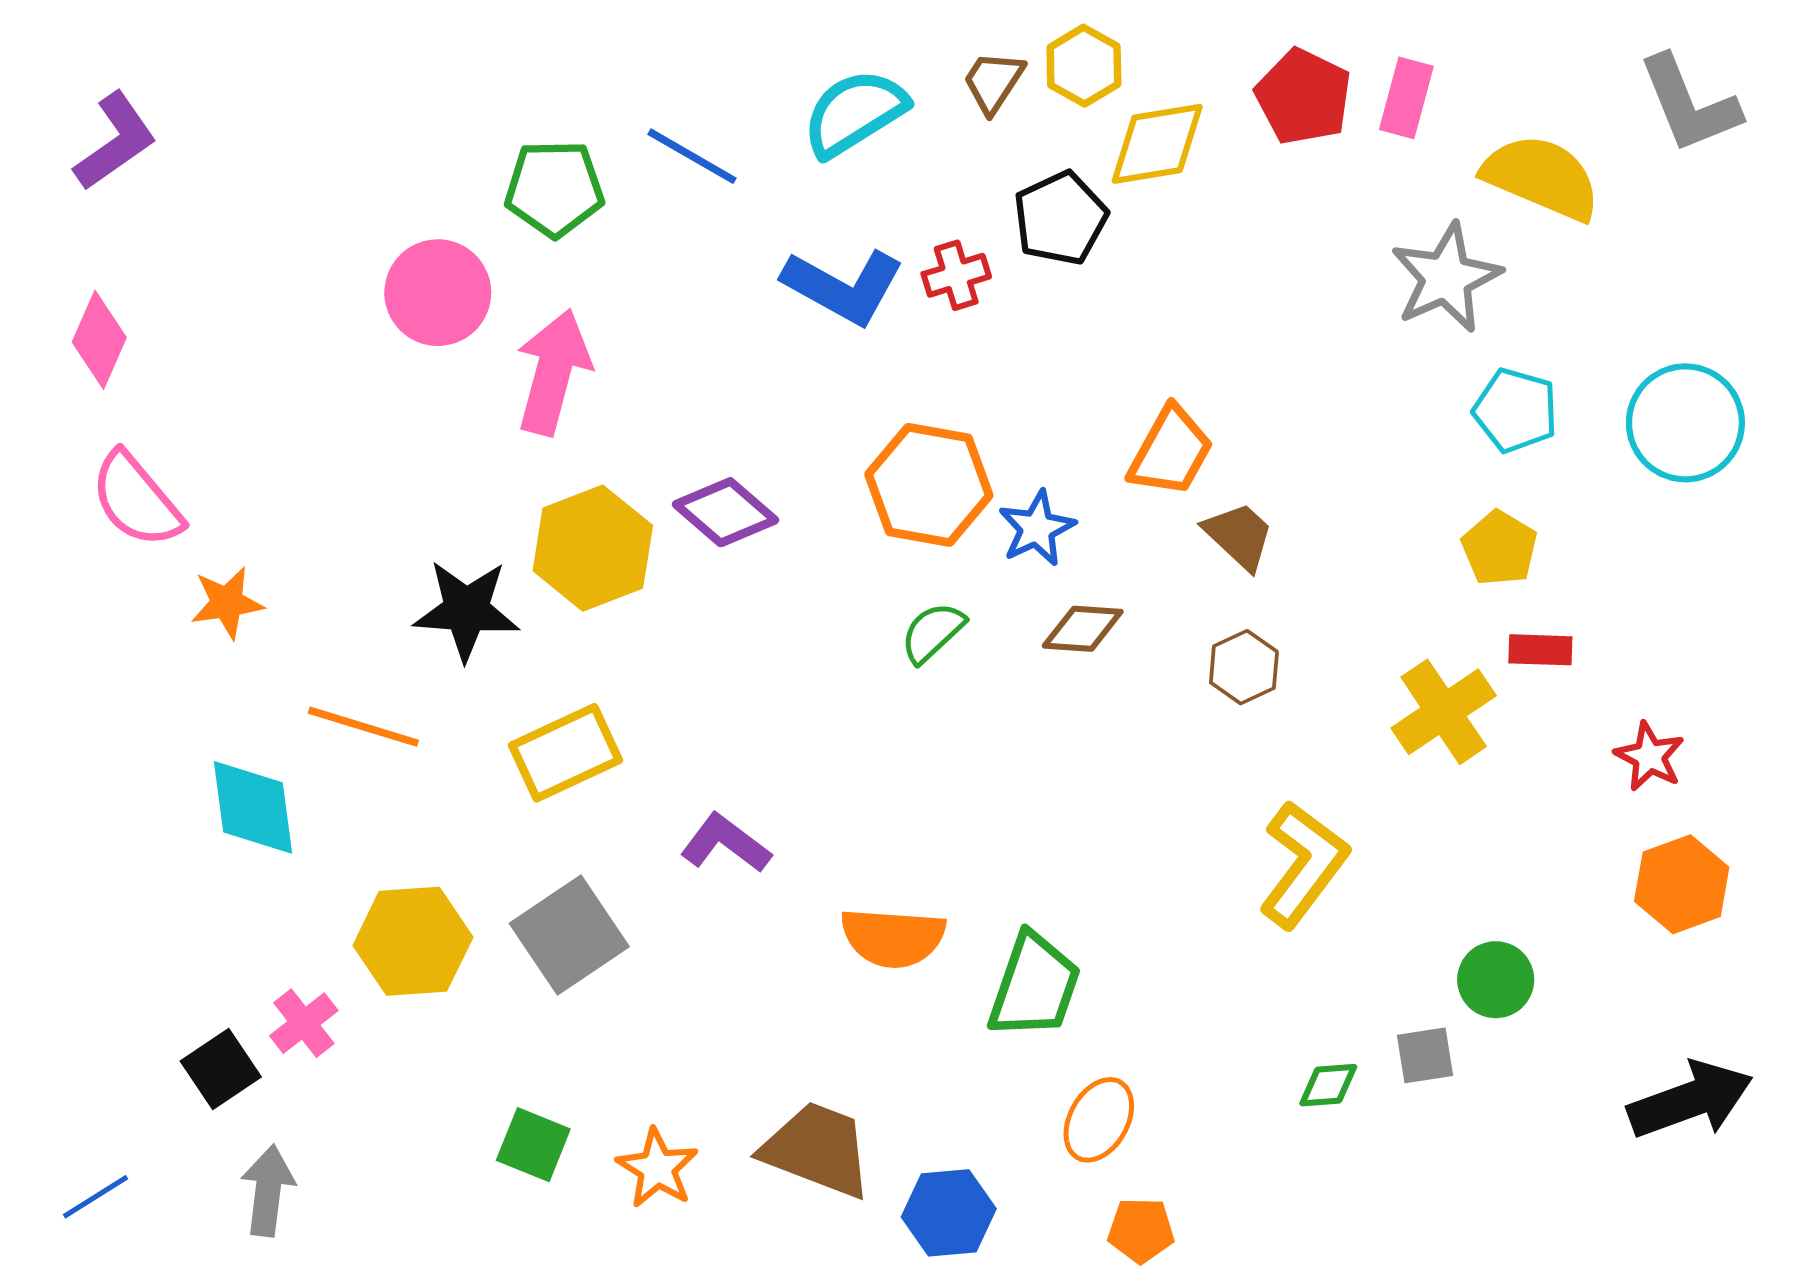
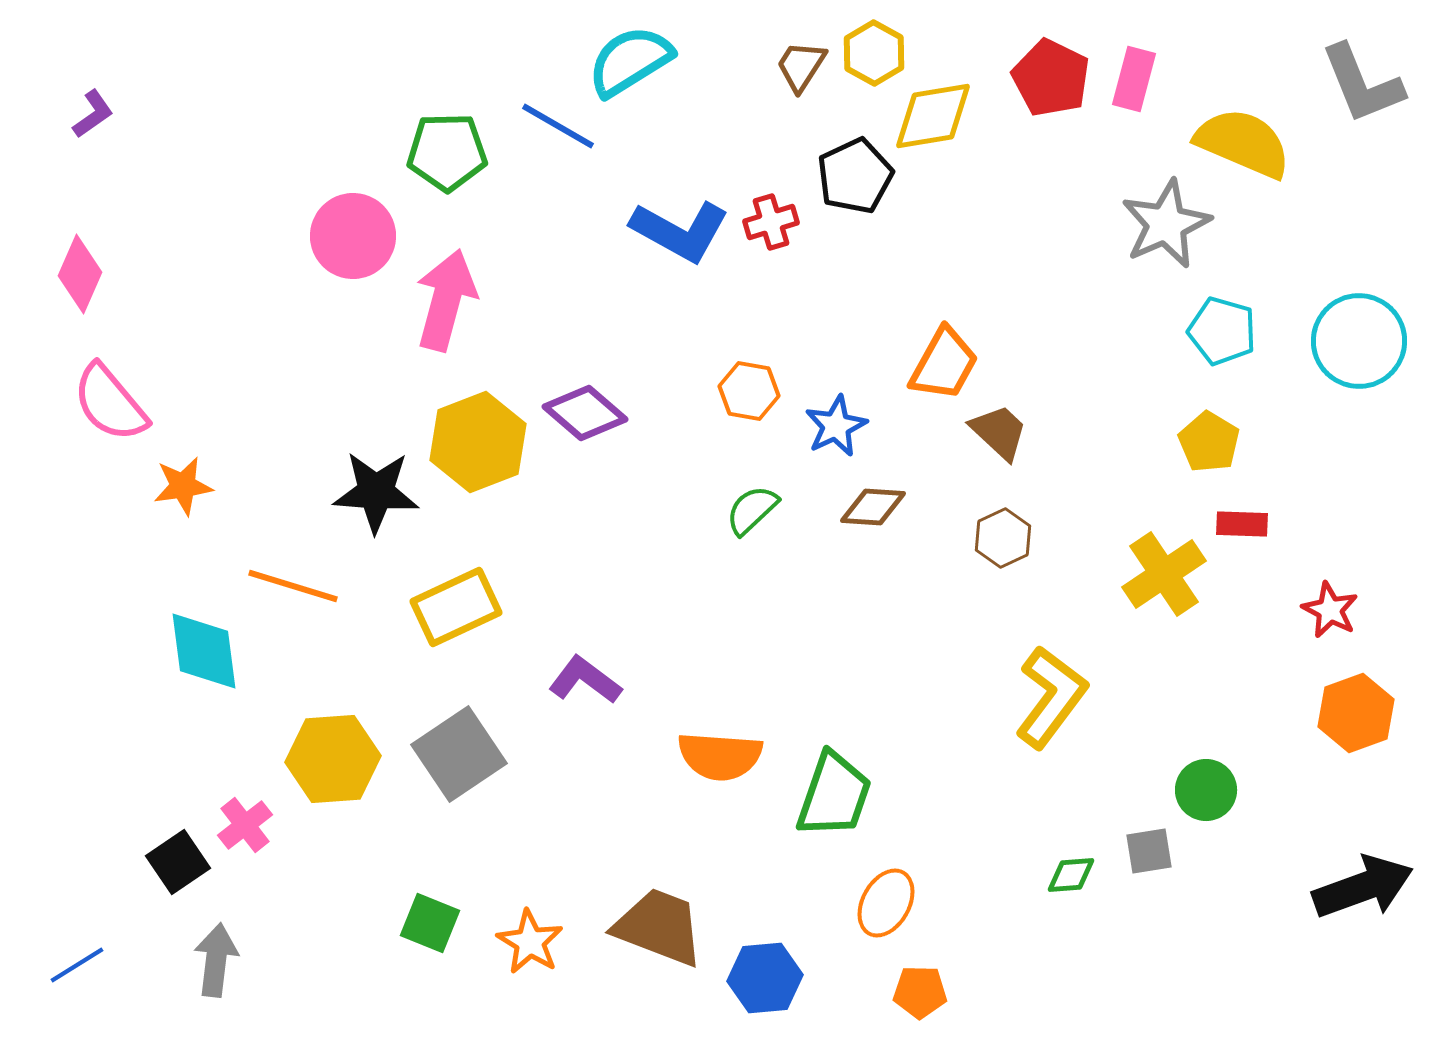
cyan semicircle: (854, 113) -> (630, 61), moved
purple L-shape: (115, 141) -> (93, 114), size x0.6
orange hexagon: (929, 485) -> (749, 391), size x0.6

